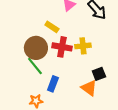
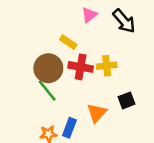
blue rectangle: (53, 84) -> (69, 128), moved
orange triangle: (89, 88) -> (97, 113), moved, turned 36

